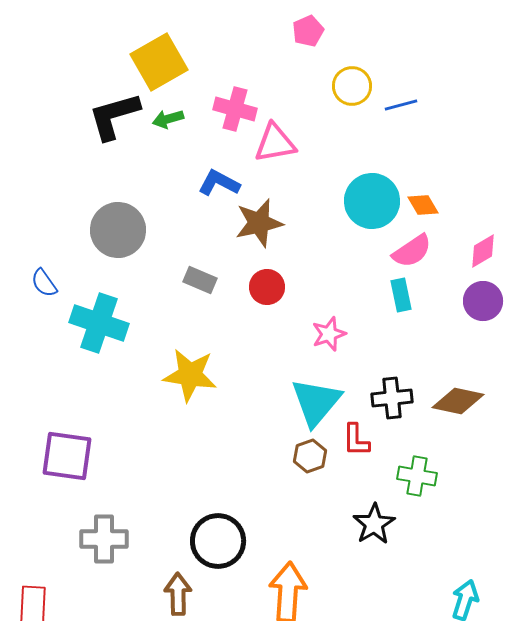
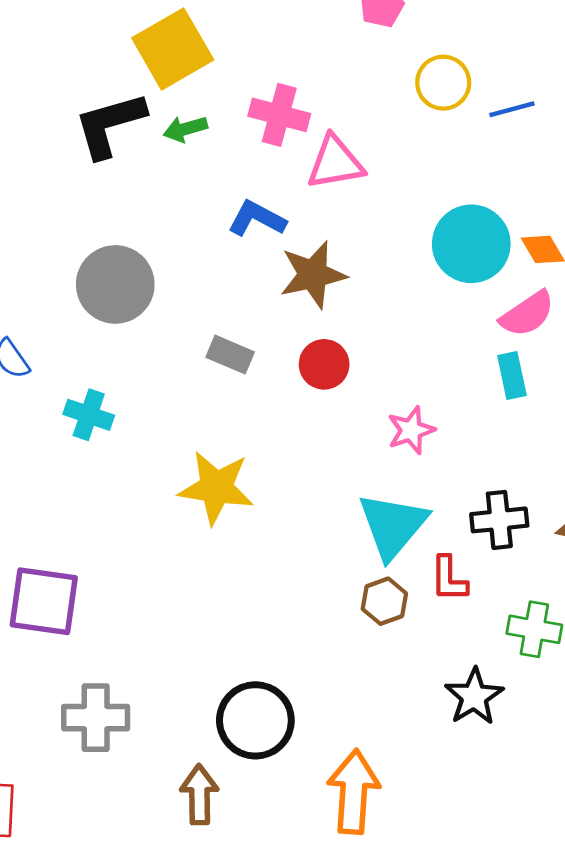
cyan cross: (99, 323) -> (89, 415), size x0.6

